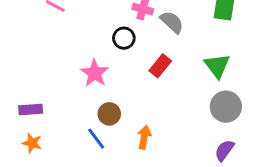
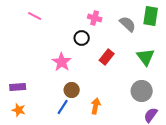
gray semicircle: (172, 22) -> (128, 24), moved
gray circle: (226, 107) -> (142, 91), moved
blue line: (96, 139) -> (63, 107), turned 70

